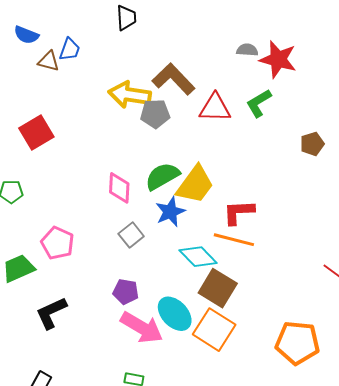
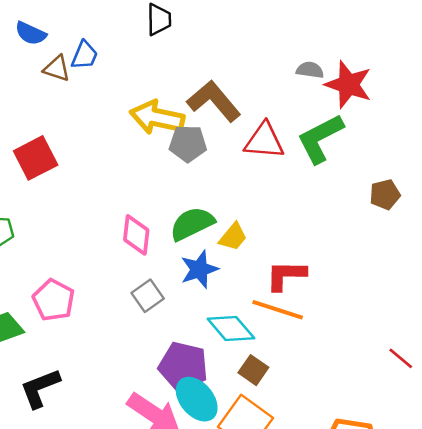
green L-shape: (259, 103) -> (320, 138), size x1.4
yellow trapezoid: (195, 185) -> (233, 237), size x0.6
brown square: (218, 288) -> (253, 370), size x0.6
purple pentagon: (126, 292) -> (183, 366), moved, size x1.5

